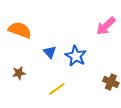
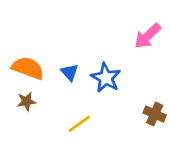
orange semicircle: (20, 30) -> (28, 68), moved

